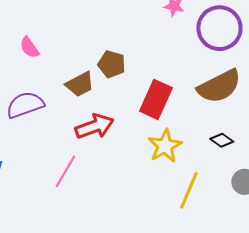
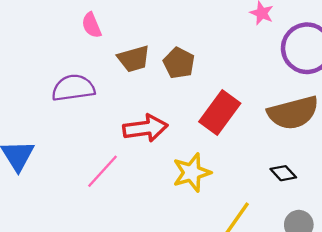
brown trapezoid: (80, 84) -> (134, 59), moved
yellow star: (165, 146) -> (192, 173), moved

